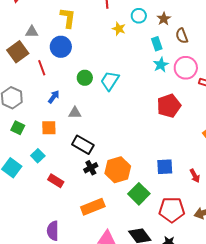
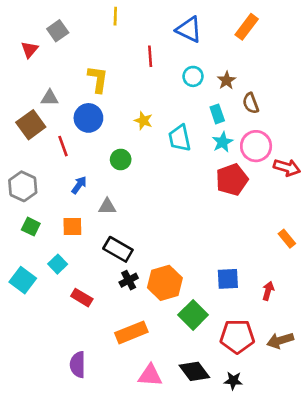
yellow star: (119, 29) -> (143, 121), moved
cyan trapezoid: (110, 81) -> (180, 138), moved, turned -45
red pentagon: (169, 106) -> (232, 180), moved
red arrow: (195, 176) -> (268, 291), turned -136

